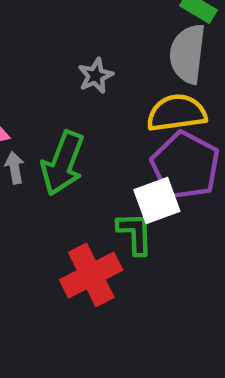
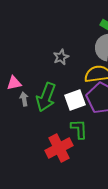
white square: (157, 200) -> (75, 100), moved

